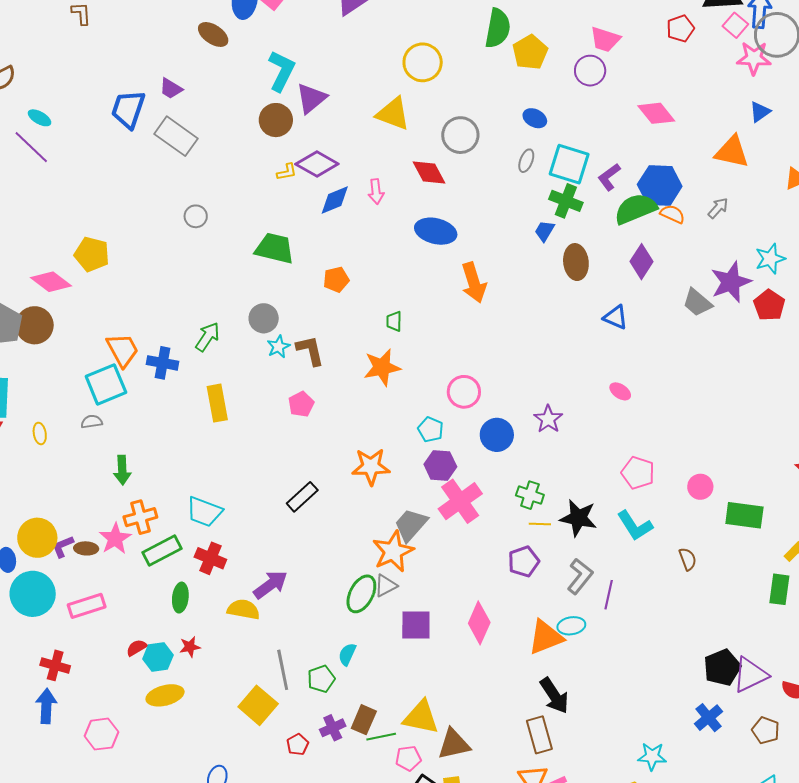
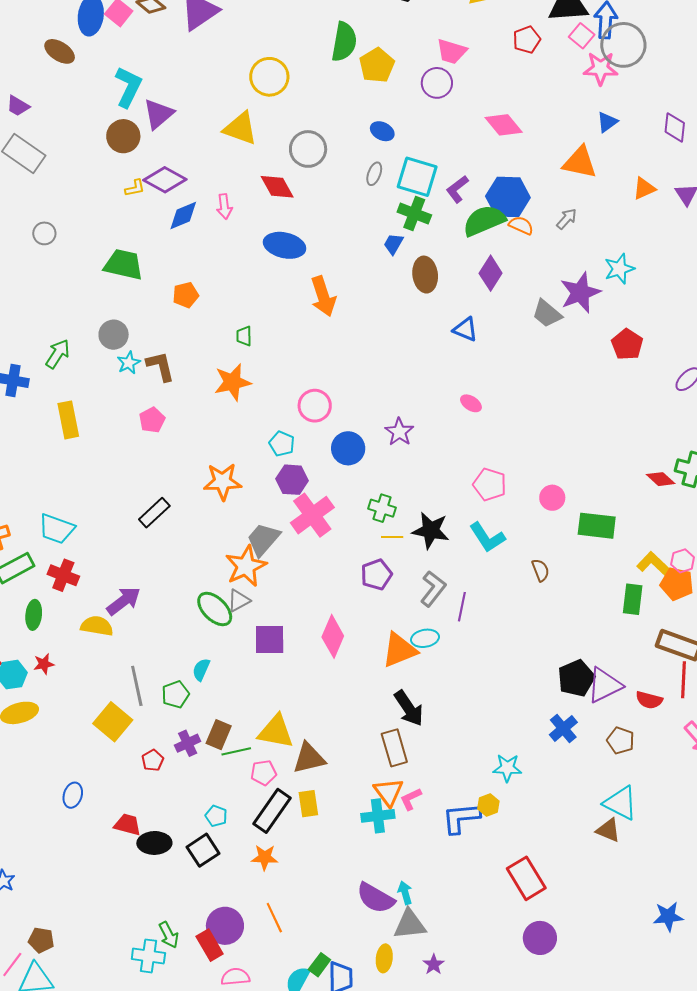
red pentagon: (769, 305) -> (627, 344), moved
green ellipse: (361, 594) -> (215, 609), turned -72

